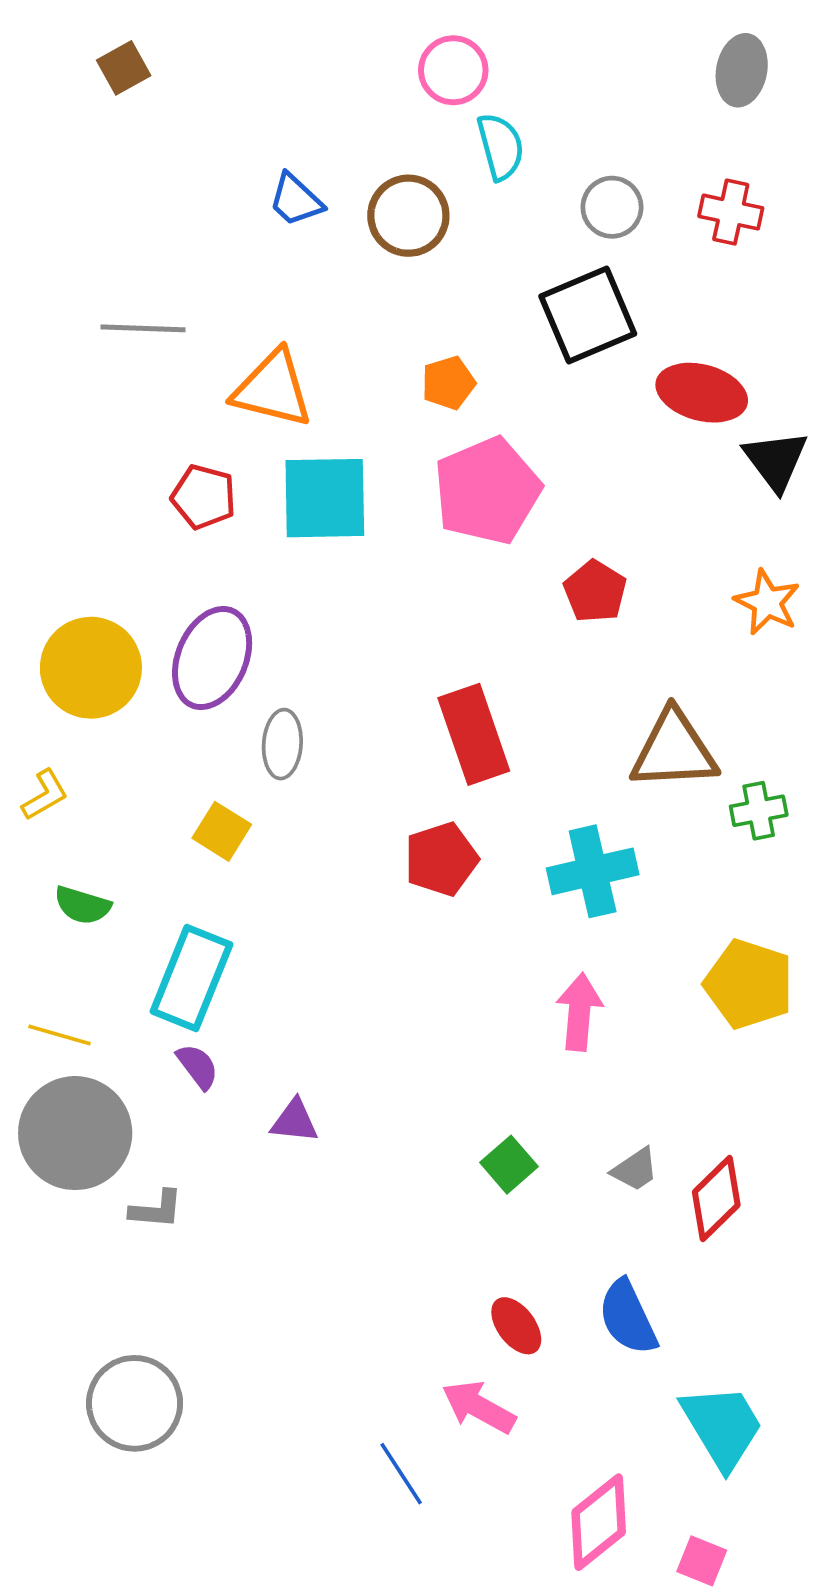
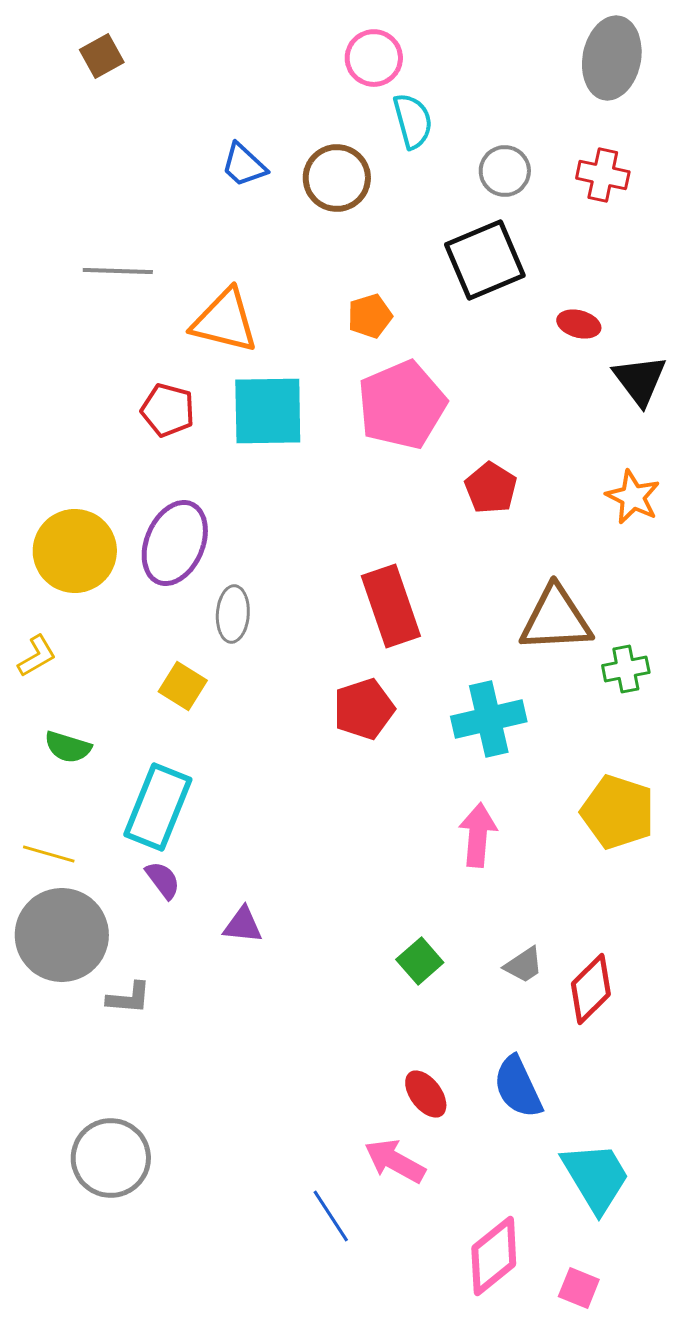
gray ellipse: (742, 70) -> (612, 58), size x1.4
red ellipse: (702, 393) -> (579, 324), size x0.6

